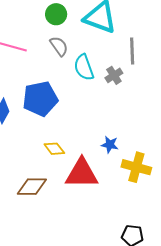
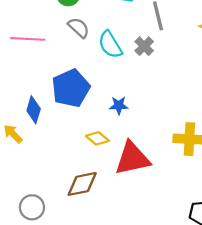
blue star: (110, 145) -> (119, 105), moved

